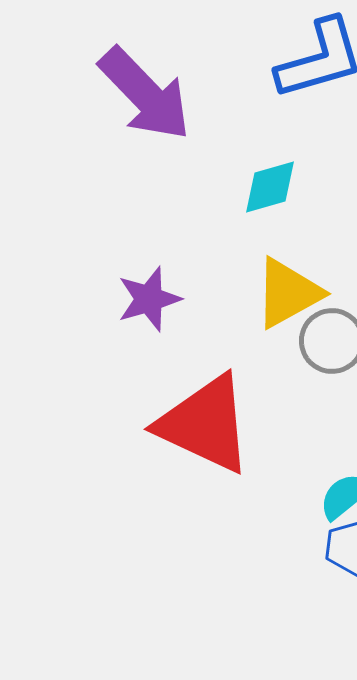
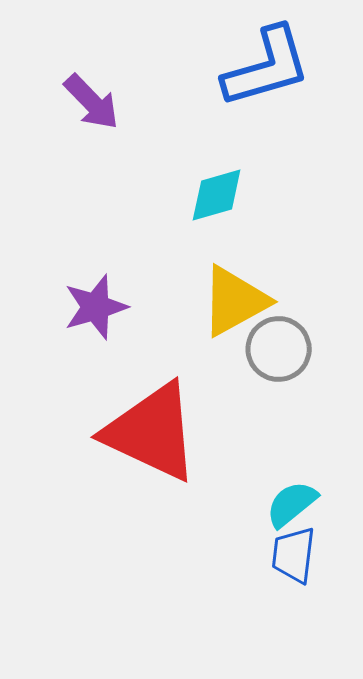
purple arrow: (145, 94) -> (92, 102), size x0.6

